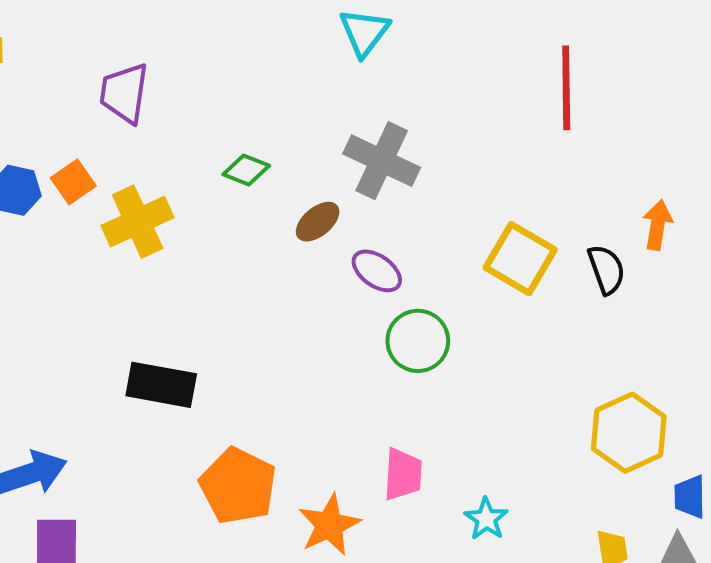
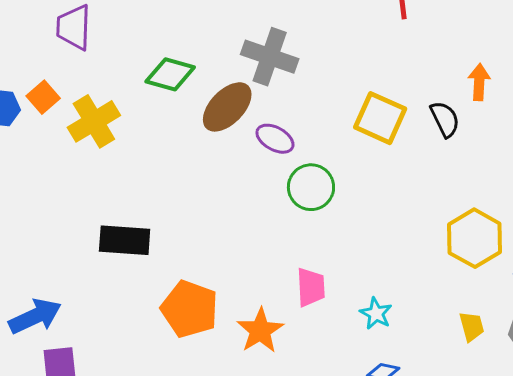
green diamond: (246, 170) -> (170, 74), size x1.4
brown ellipse: (318, 222) -> (227, 107), size x1.6

